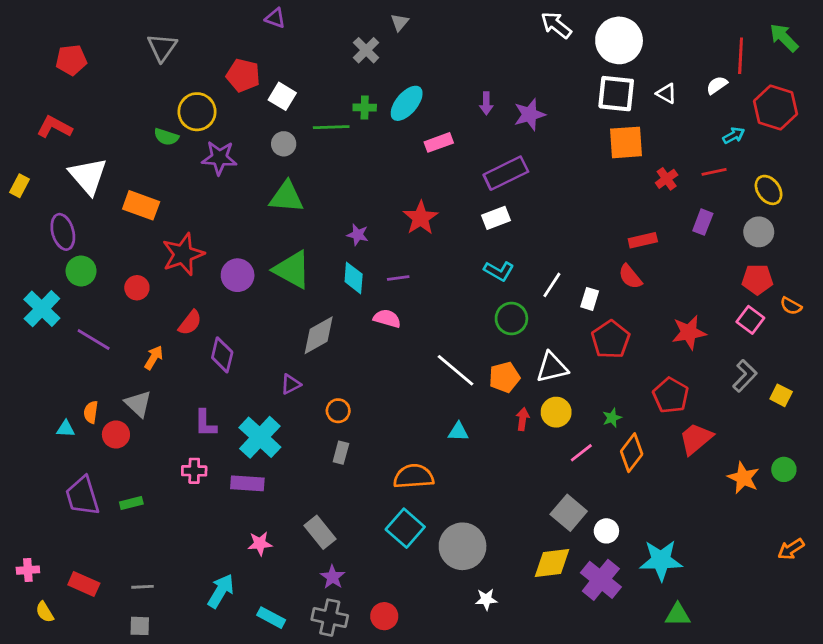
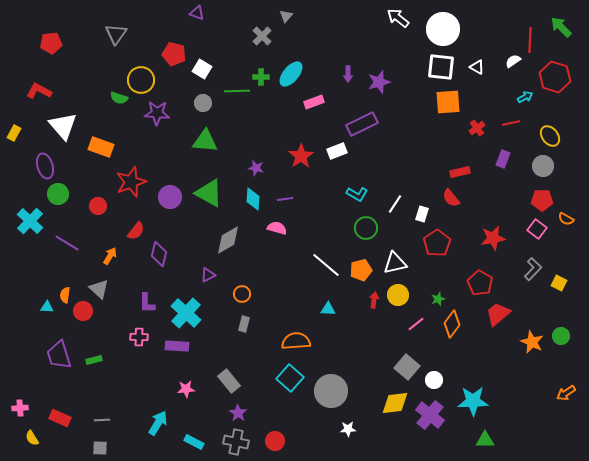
white rectangle: (496, 218) -> (337, 151), moved

